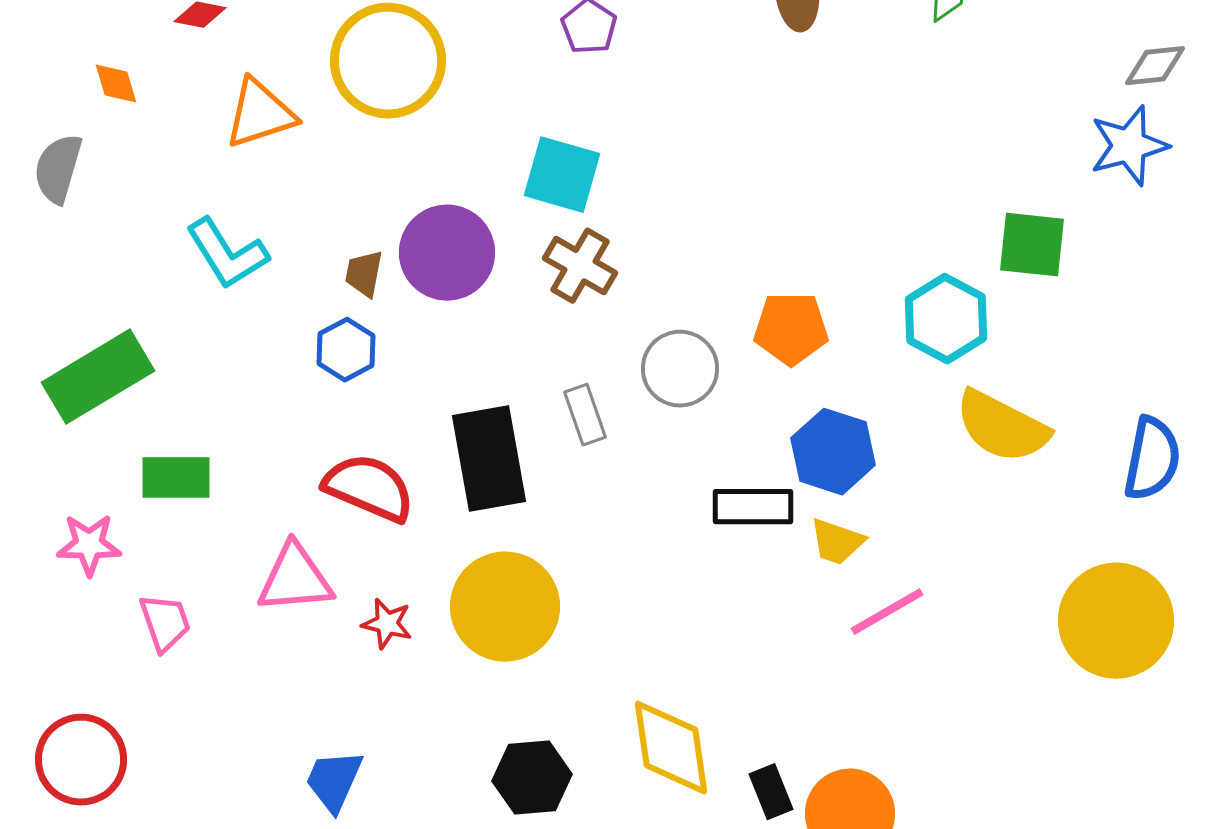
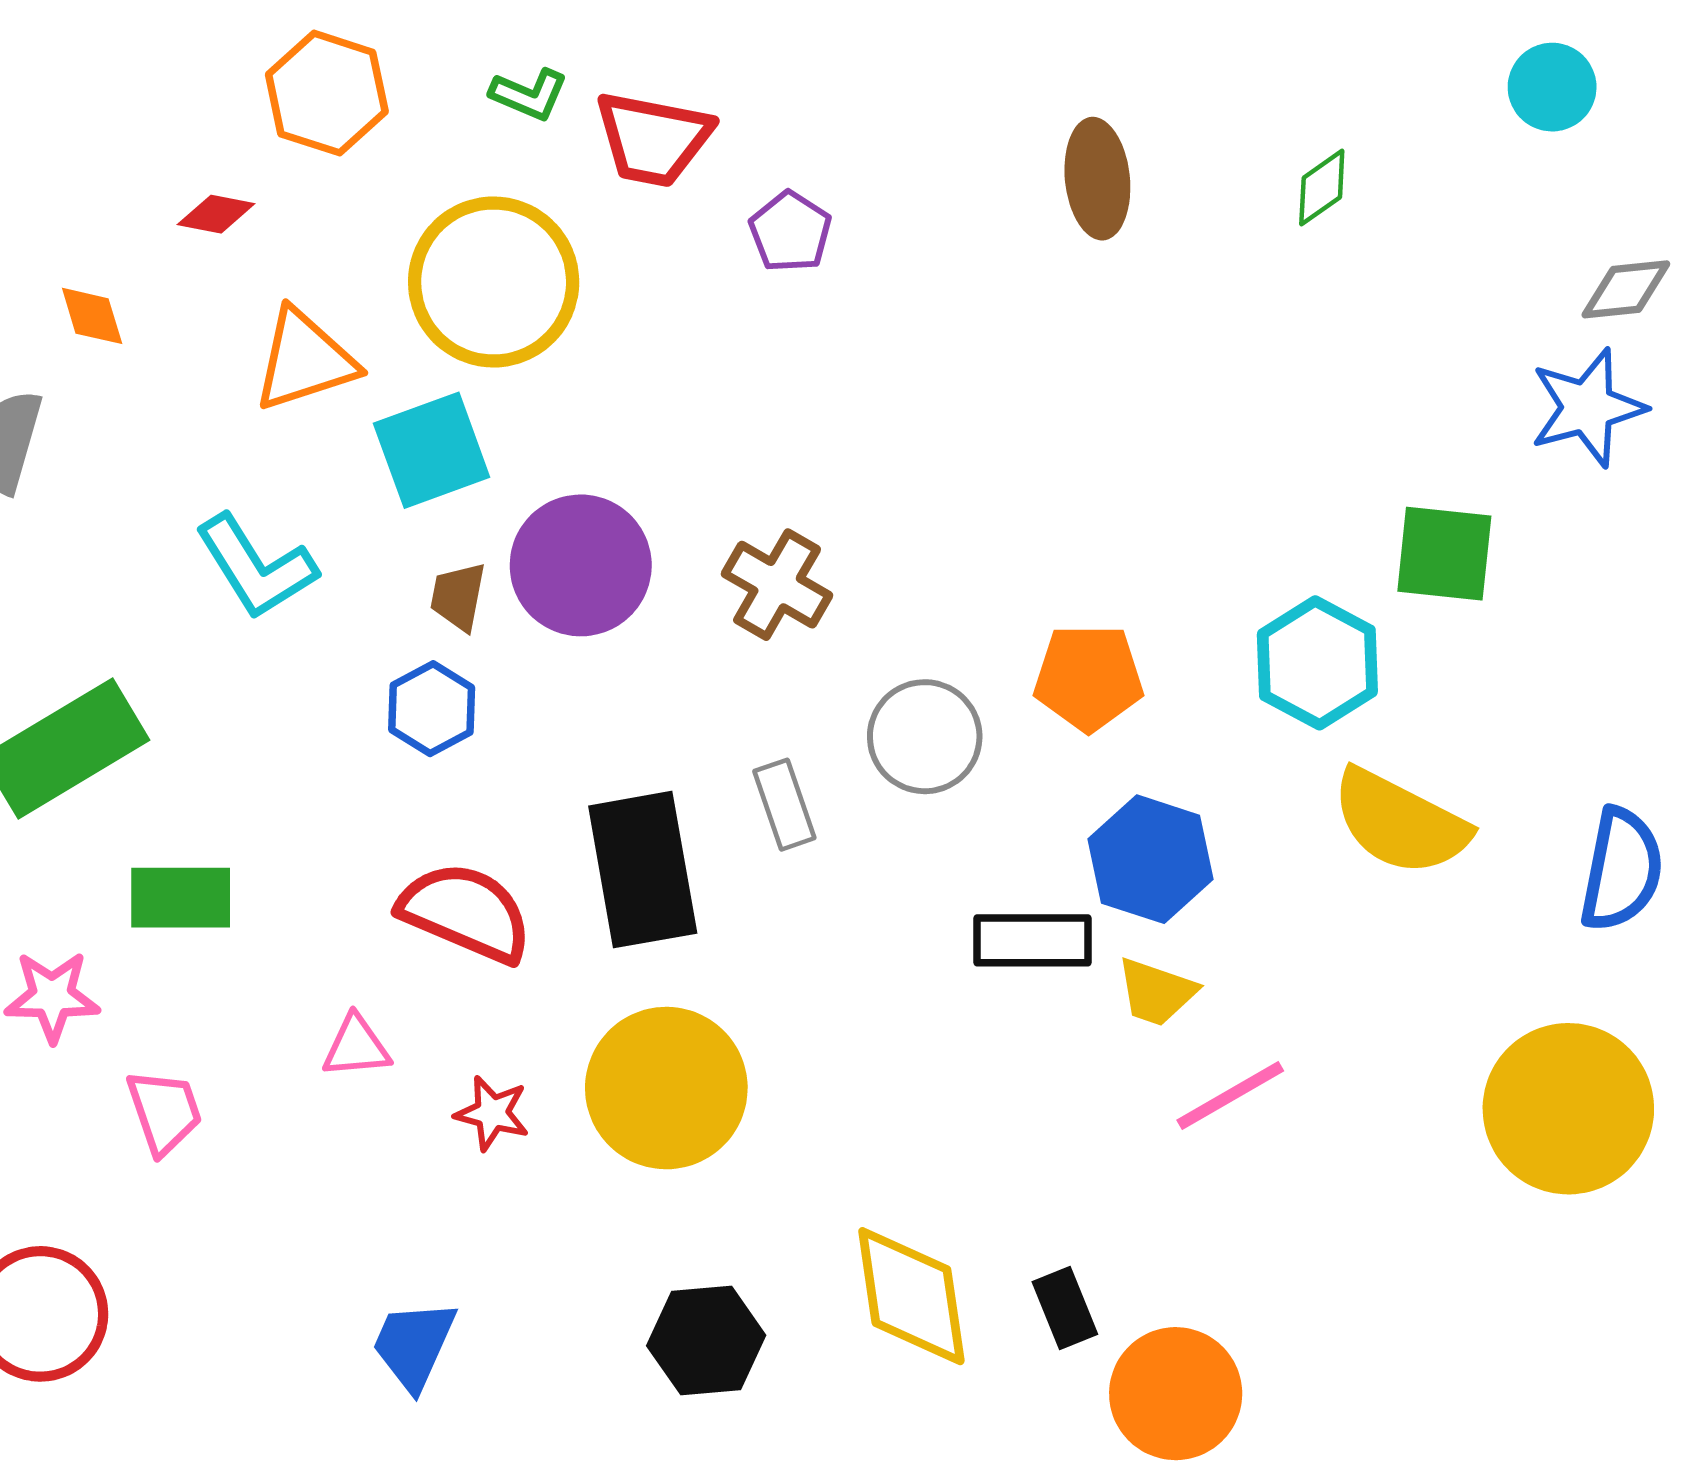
cyan square: (562, 175) -> (432, 450), moved, turned -36
pink triangle: (295, 579) -> (356, 1047), size x0.6
black rectangle: (771, 792) -> (1065, 1308), moved

